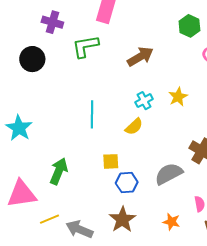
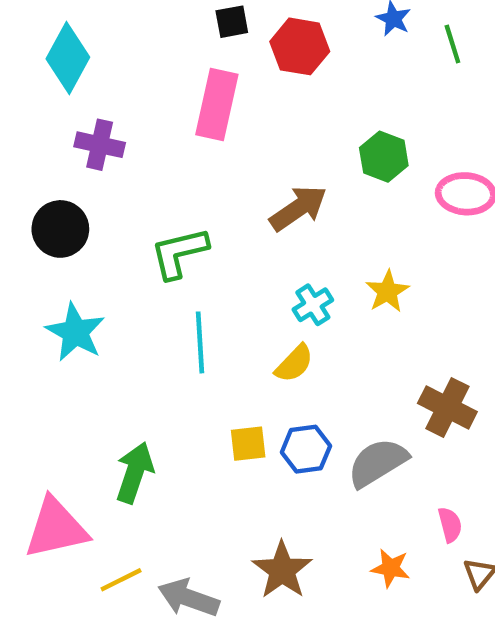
green hexagon: (189, 26) -> (384, 157), moved
green L-shape: (85, 46) -> (179, 253), moved
cyan star: (19, 128) -> (75, 332), moved
blue hexagon: (127, 183) -> (306, 449), moved

